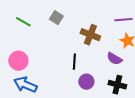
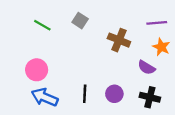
black line: (74, 62) -> (85, 94), moved

